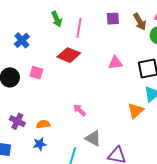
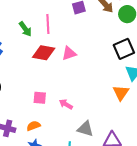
green arrow: (57, 19) -> (25, 29), moved
pink triangle: (115, 63) -> (69, 53), moved
pink square: (36, 73) -> (40, 98), moved

